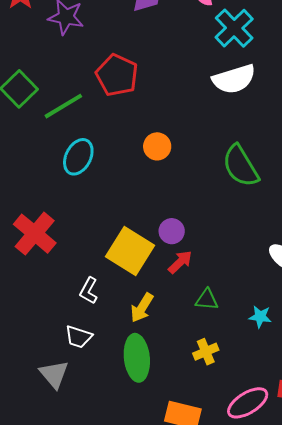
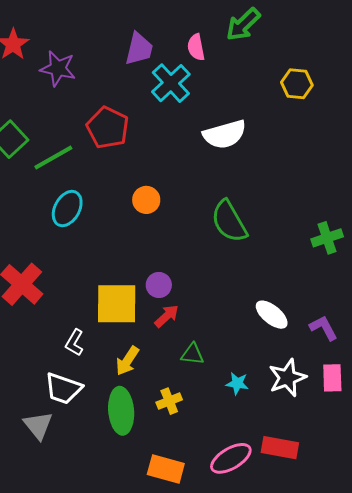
cyan cross: (234, 28) -> (171, 83), moved
yellow square: (130, 251) -> (117, 304), turned -33
cyan star: (260, 317) -> (237, 383), moved
white trapezoid: (78, 337) -> (63, 388), size x1.4
yellow cross: (206, 352) -> (169, 401), moved

